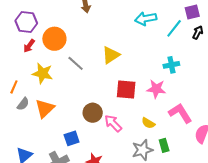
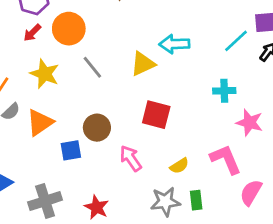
cyan arrow: (146, 19) -> (174, 44), moved
pink star: (156, 89) -> (250, 123), moved
brown circle: (93, 113) -> (97, 128), moved
yellow semicircle: (148, 123) -> (179, 166), turned -72
blue square: (72, 138) -> (71, 150), moved

